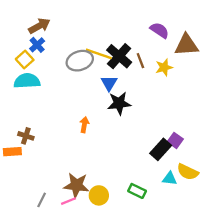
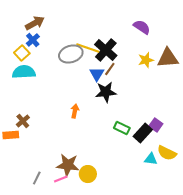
brown triangle: (186, 45) -> (168, 58), moved
brown line: (140, 61) -> (110, 69), moved, turned 56
brown cross: (26, 136) -> (23, 121), turned 32
green rectangle: (137, 191) -> (122, 128), moved

